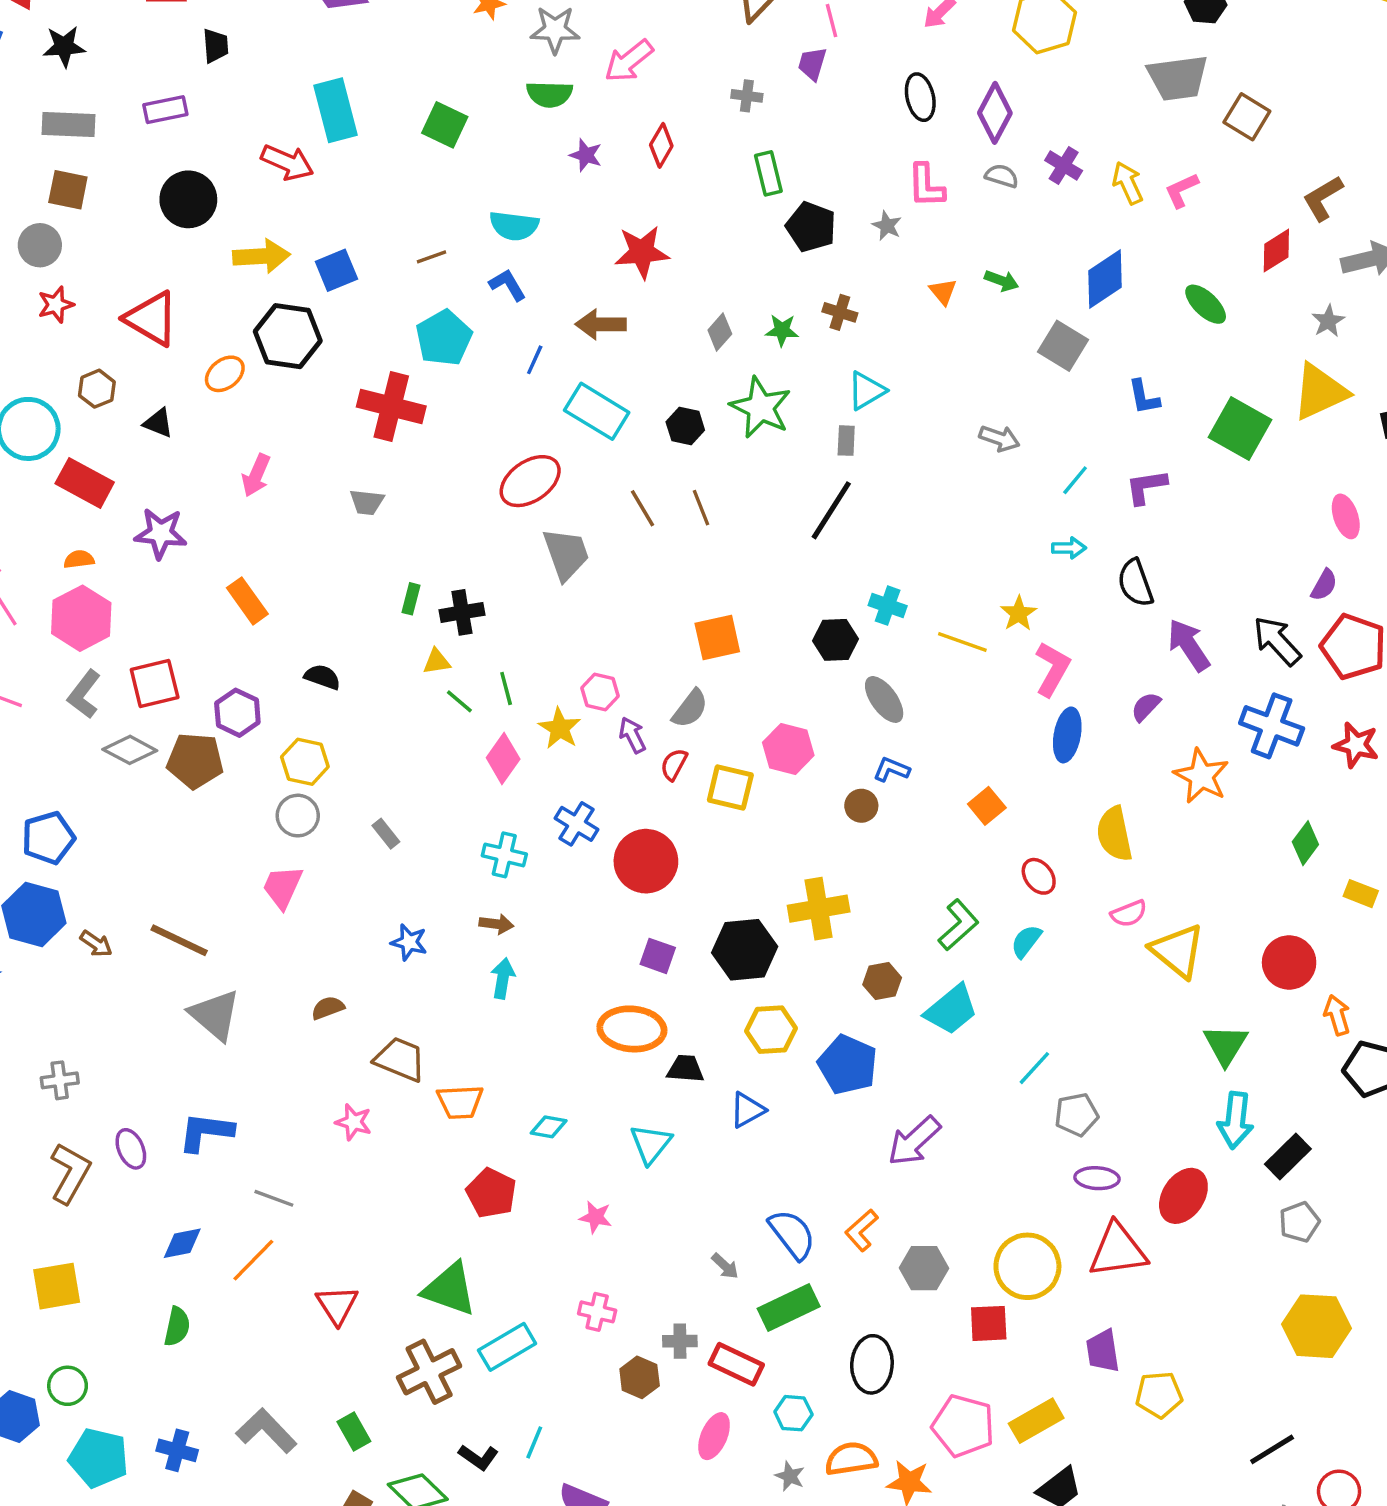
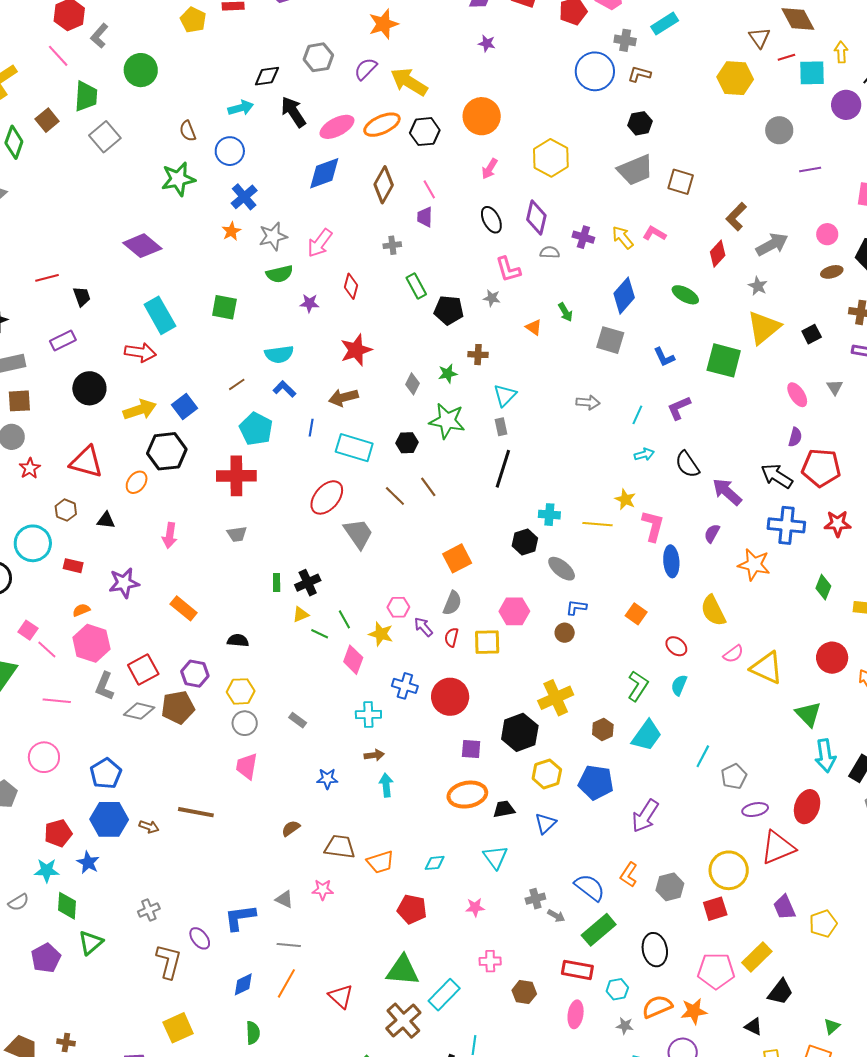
pink L-shape: (1181, 190) -> (654, 233), turned 70
green arrow: (1002, 281) -> (565, 312), turned 54
red rectangle: (85, 483) -> (73, 566), size x0.6
gray triangle: (215, 1015) -> (284, 899), moved, size x0.6
gray cross: (680, 1341) -> (535, 899), moved

